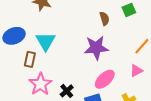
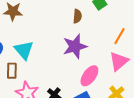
brown semicircle: (104, 19) -> (77, 16), turned 32
pink triangle: (136, 71) -> (119, 61), size x1.5

